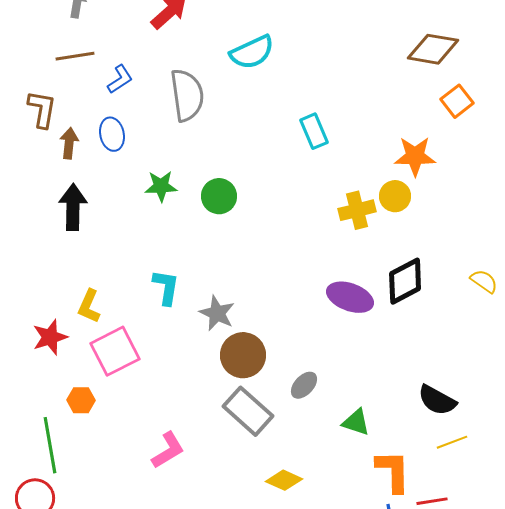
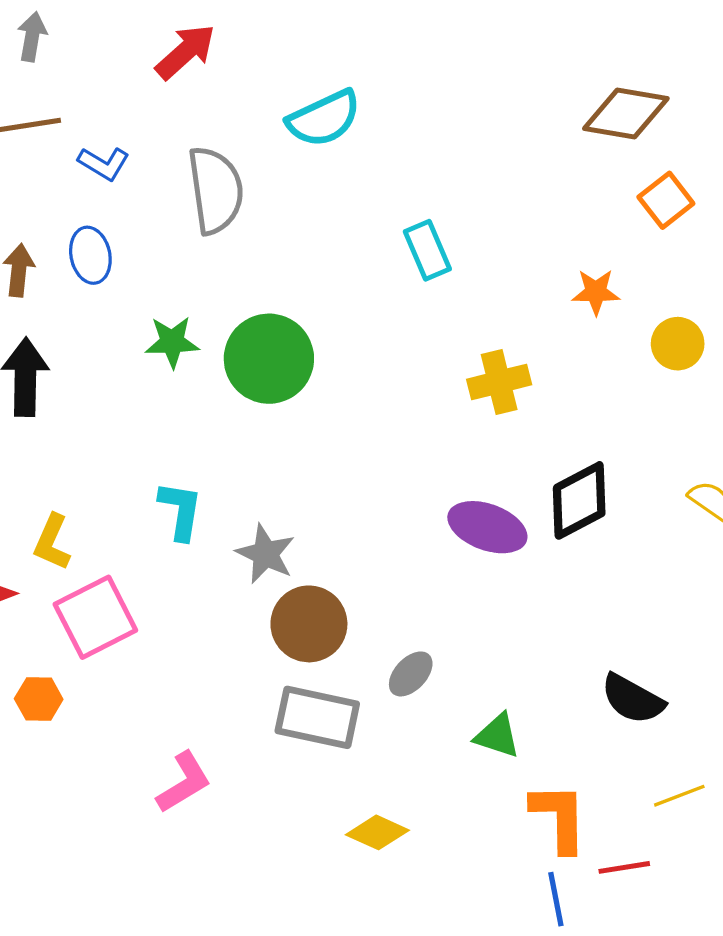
blue L-shape: (120, 79) -> (104, 163), turned 64
orange star: (415, 156) -> (596, 292), size x0.7
green circle: (219, 196) -> (269, 359), size x1.5
yellow circle: (395, 196) -> (678, 344), moved
gray rectangle: (248, 411) -> (317, 717), turned -30
yellow line: (452, 442) -> (679, 796), moved

